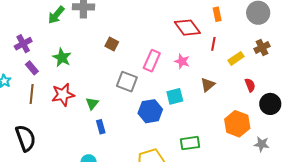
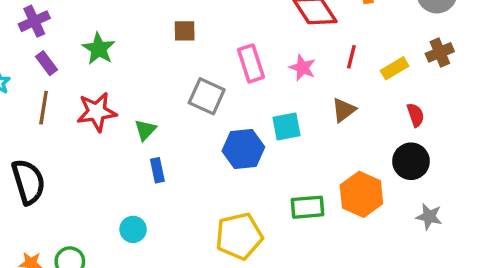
brown square: (112, 44) -> (185, 31), turned -32
red line: (213, 44) -> (351, 57), moved
pink rectangle: (152, 61) -> (251, 63), turned -45
black circle: (270, 104) -> (411, 161), moved
orange hexagon: (237, 124) -> (361, 194), moved

